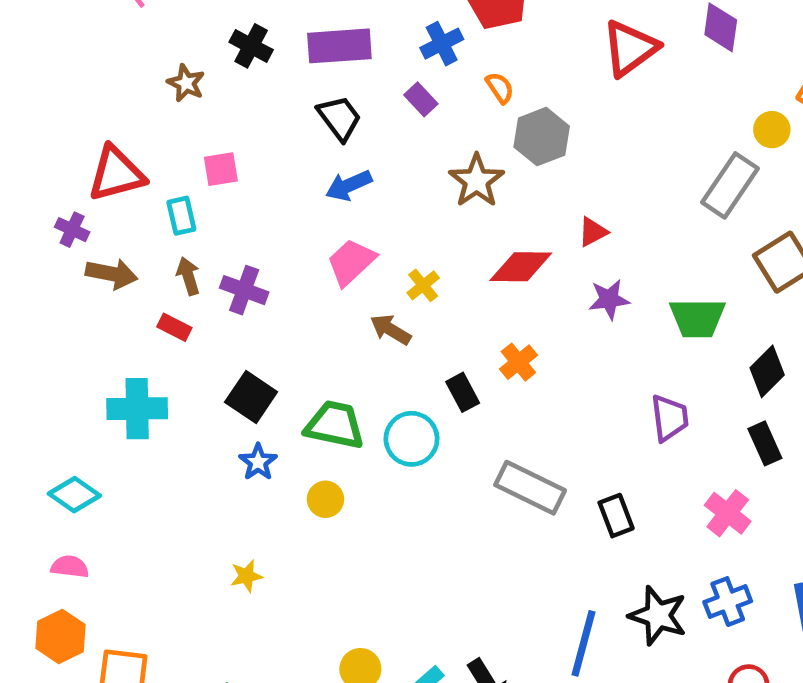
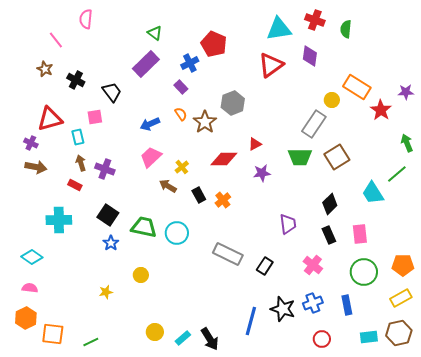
black cross: (251, 46) -> (76, 80), moved
purple rectangle: (339, 46) -> (146, 64), turned -40
brown star: (186, 83) -> (45, 69), moved
orange semicircle: (500, 88) -> (181, 114), moved
black trapezoid: (339, 118) -> (112, 92), moved
brown arrow: (112, 274) -> (36, 167), moved
green trapezoid: (697, 318) -> (300, 157), moved
black rectangle: (463, 392) -> (199, 195), moved
yellow circle: (325, 499) -> (141, 275), moved
black rectangle: (616, 516) -> (265, 266), turned 54

